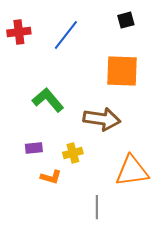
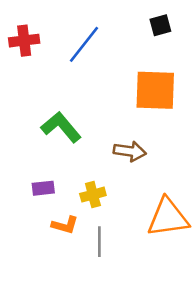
brown arrow: (102, 119) -> (130, 151), size x0.7
gray line: (97, 207) -> (99, 242), moved

